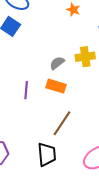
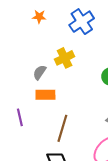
purple line: (26, 90) -> (20, 117), moved

